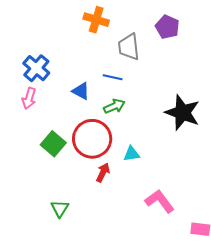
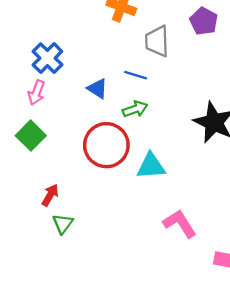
green square: (53, 144) -> (31, 136), moved
cyan triangle: (131, 154) -> (151, 166), size x1.5
red arrow: (103, 173) -> (50, 195), moved

